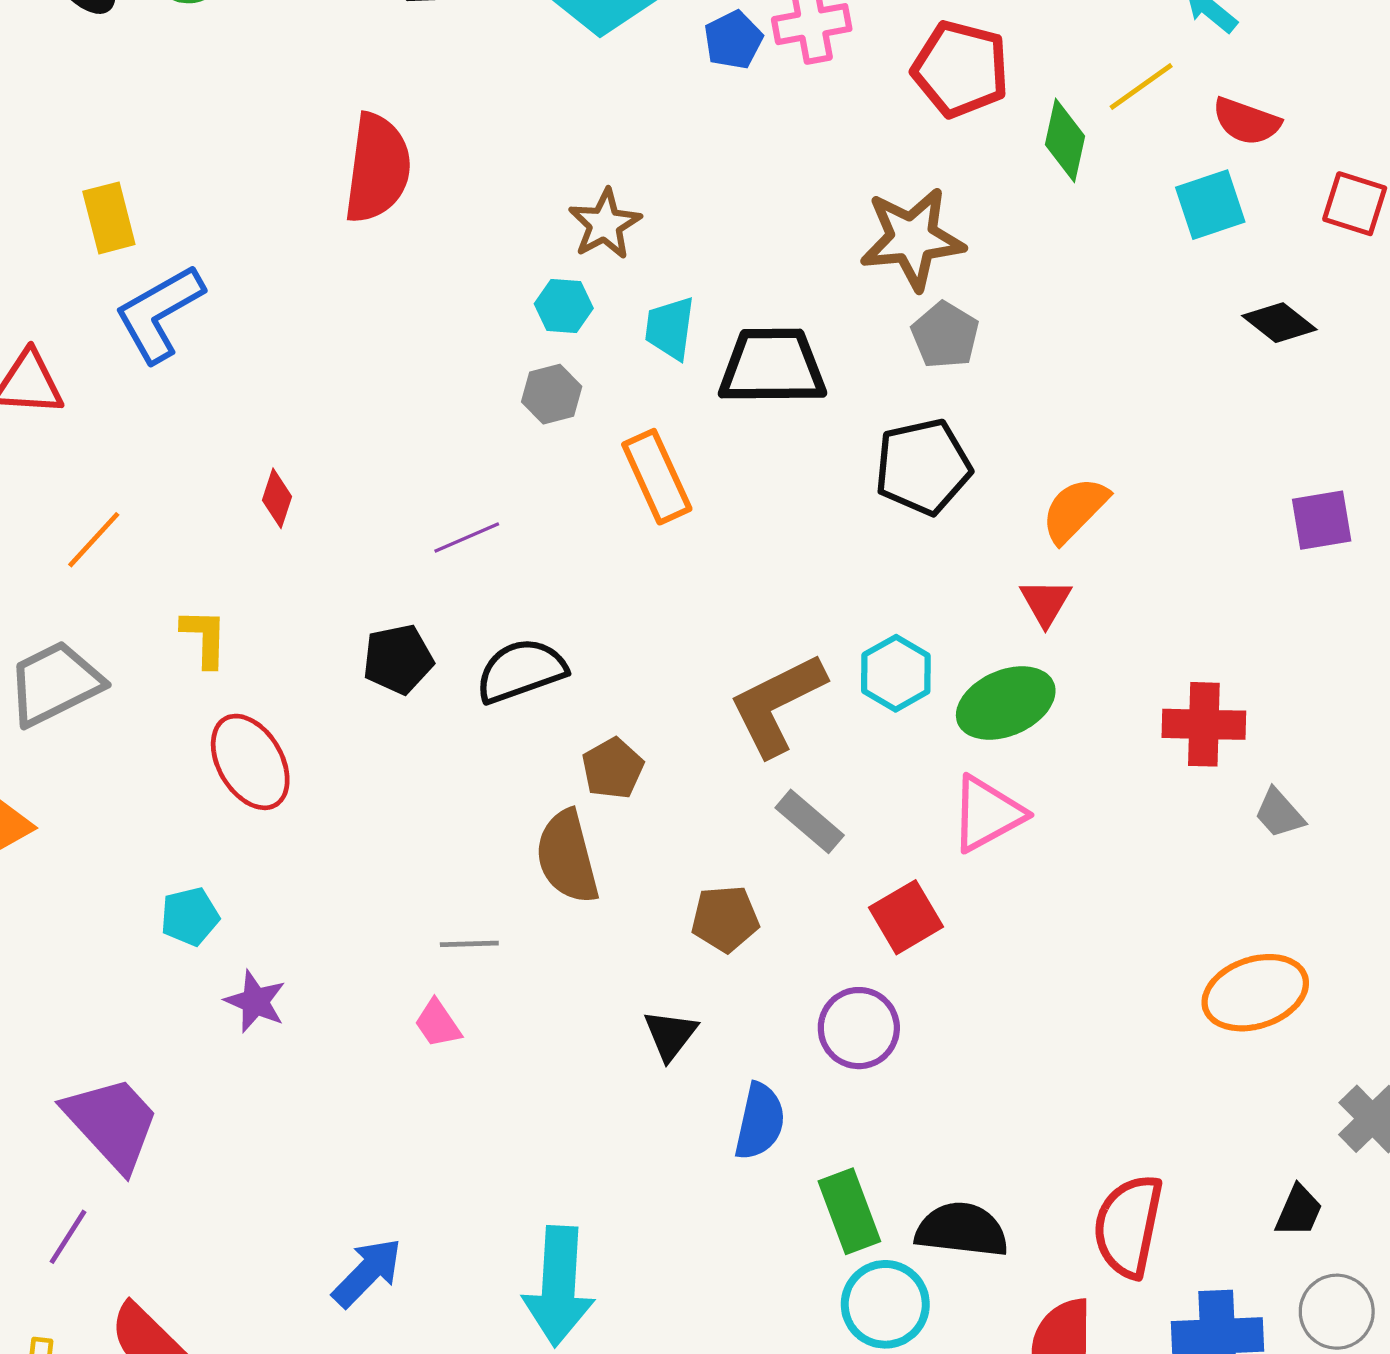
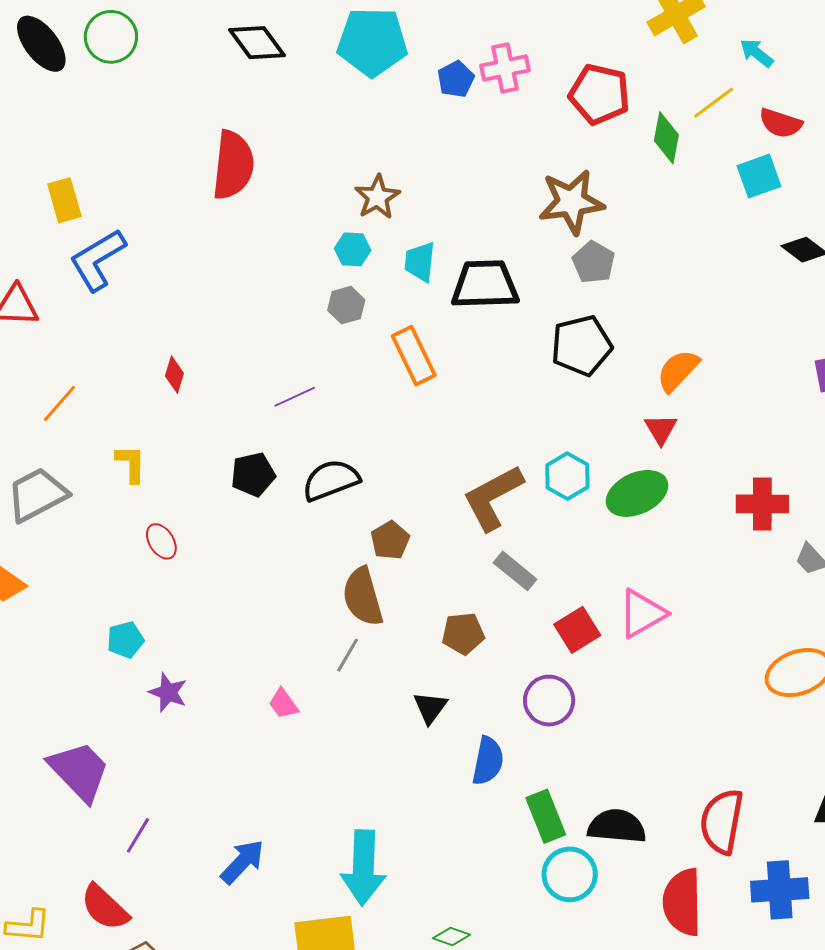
red ellipse: (250, 762) -> (161, 541), size x0.6
pink triangle: (987, 814) -> (642, 613), moved
gray line: (469, 944) -> (348, 655), moved, turned -57
purple line: (68, 1237) -> (138, 835), moved

